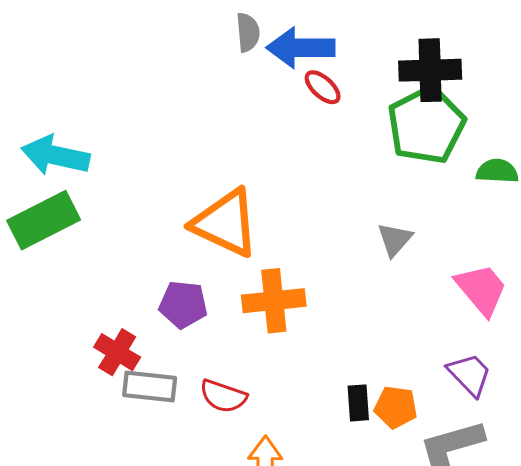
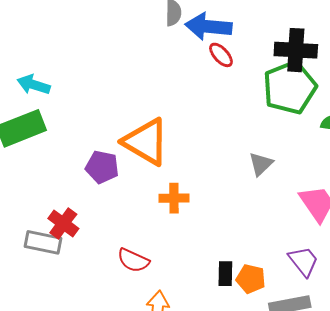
cyan arrow: (56, 155) -> (34, 85), size x0.7
orange cross: (274, 301) -> (174, 198), size x0.7
purple pentagon: (183, 304) -> (102, 167), moved
gray rectangle: (150, 387) -> (43, 242), moved

